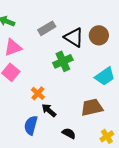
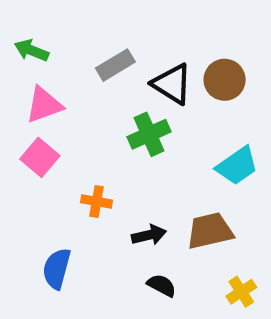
orange cross: (38, 93) -> (97, 201), turned -32
black arrow: (49, 110) -> (149, 235), moved, turned 126
blue semicircle: (31, 125) -> (57, 269), moved

